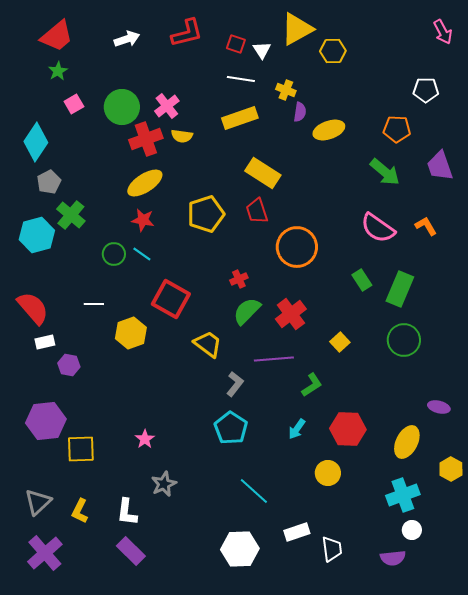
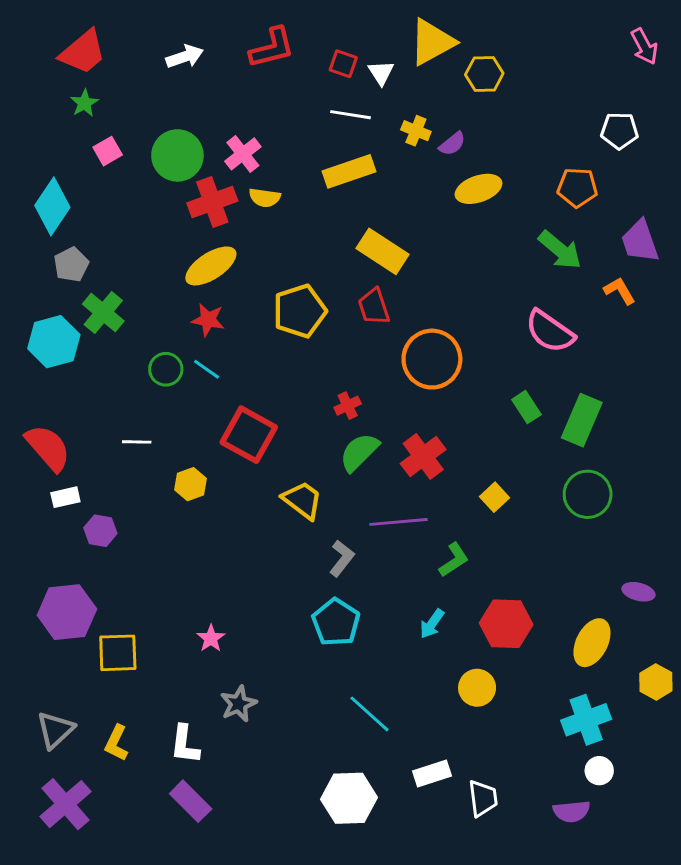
purple semicircle: (300, 112) -> (452, 144), moved, turned 42
orange L-shape: (426, 226) -> (620, 291), moved
yellow hexagon: (131, 333) -> (191, 484), size x0.7

